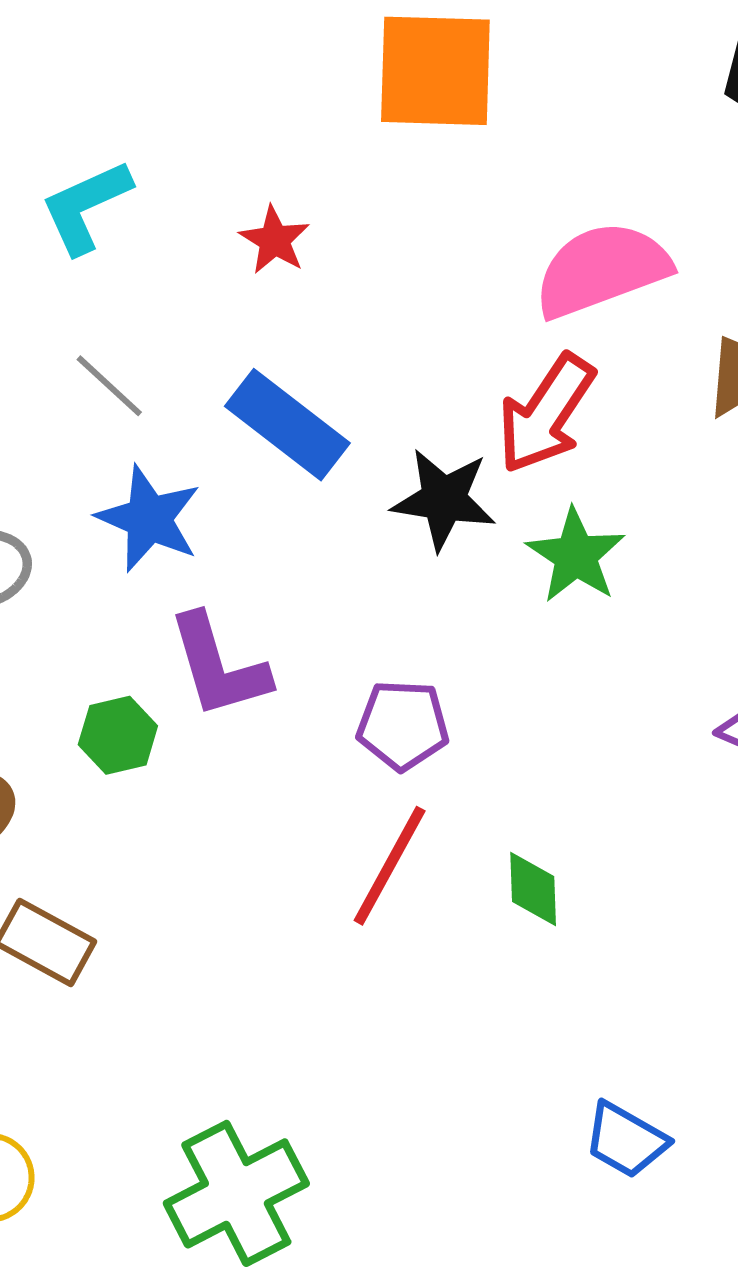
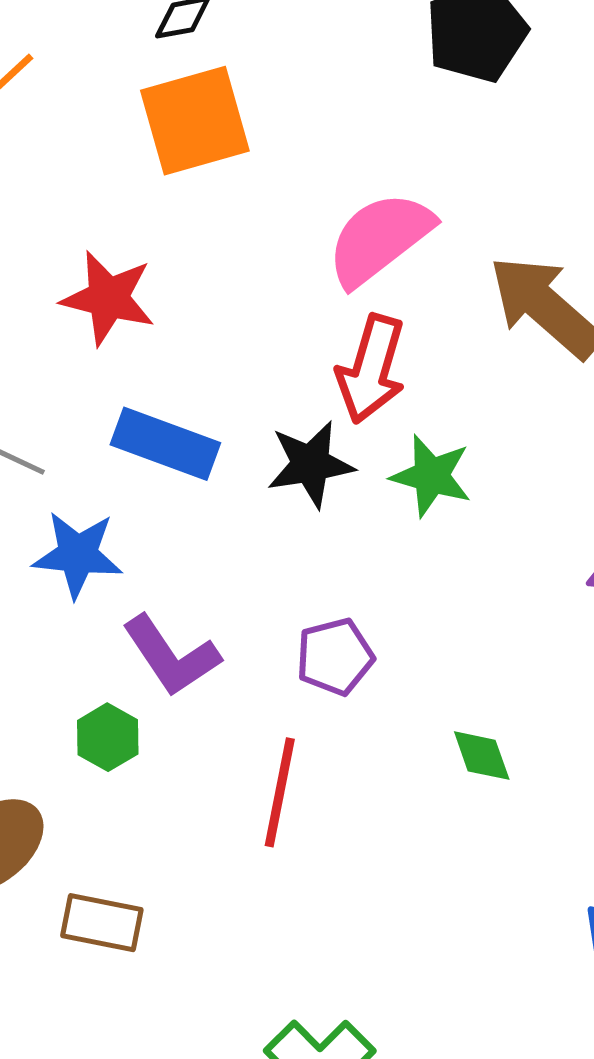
red star: (275, 240) -> (108, 298), size x1.6
red line: (390, 866) -> (280, 792), moved

